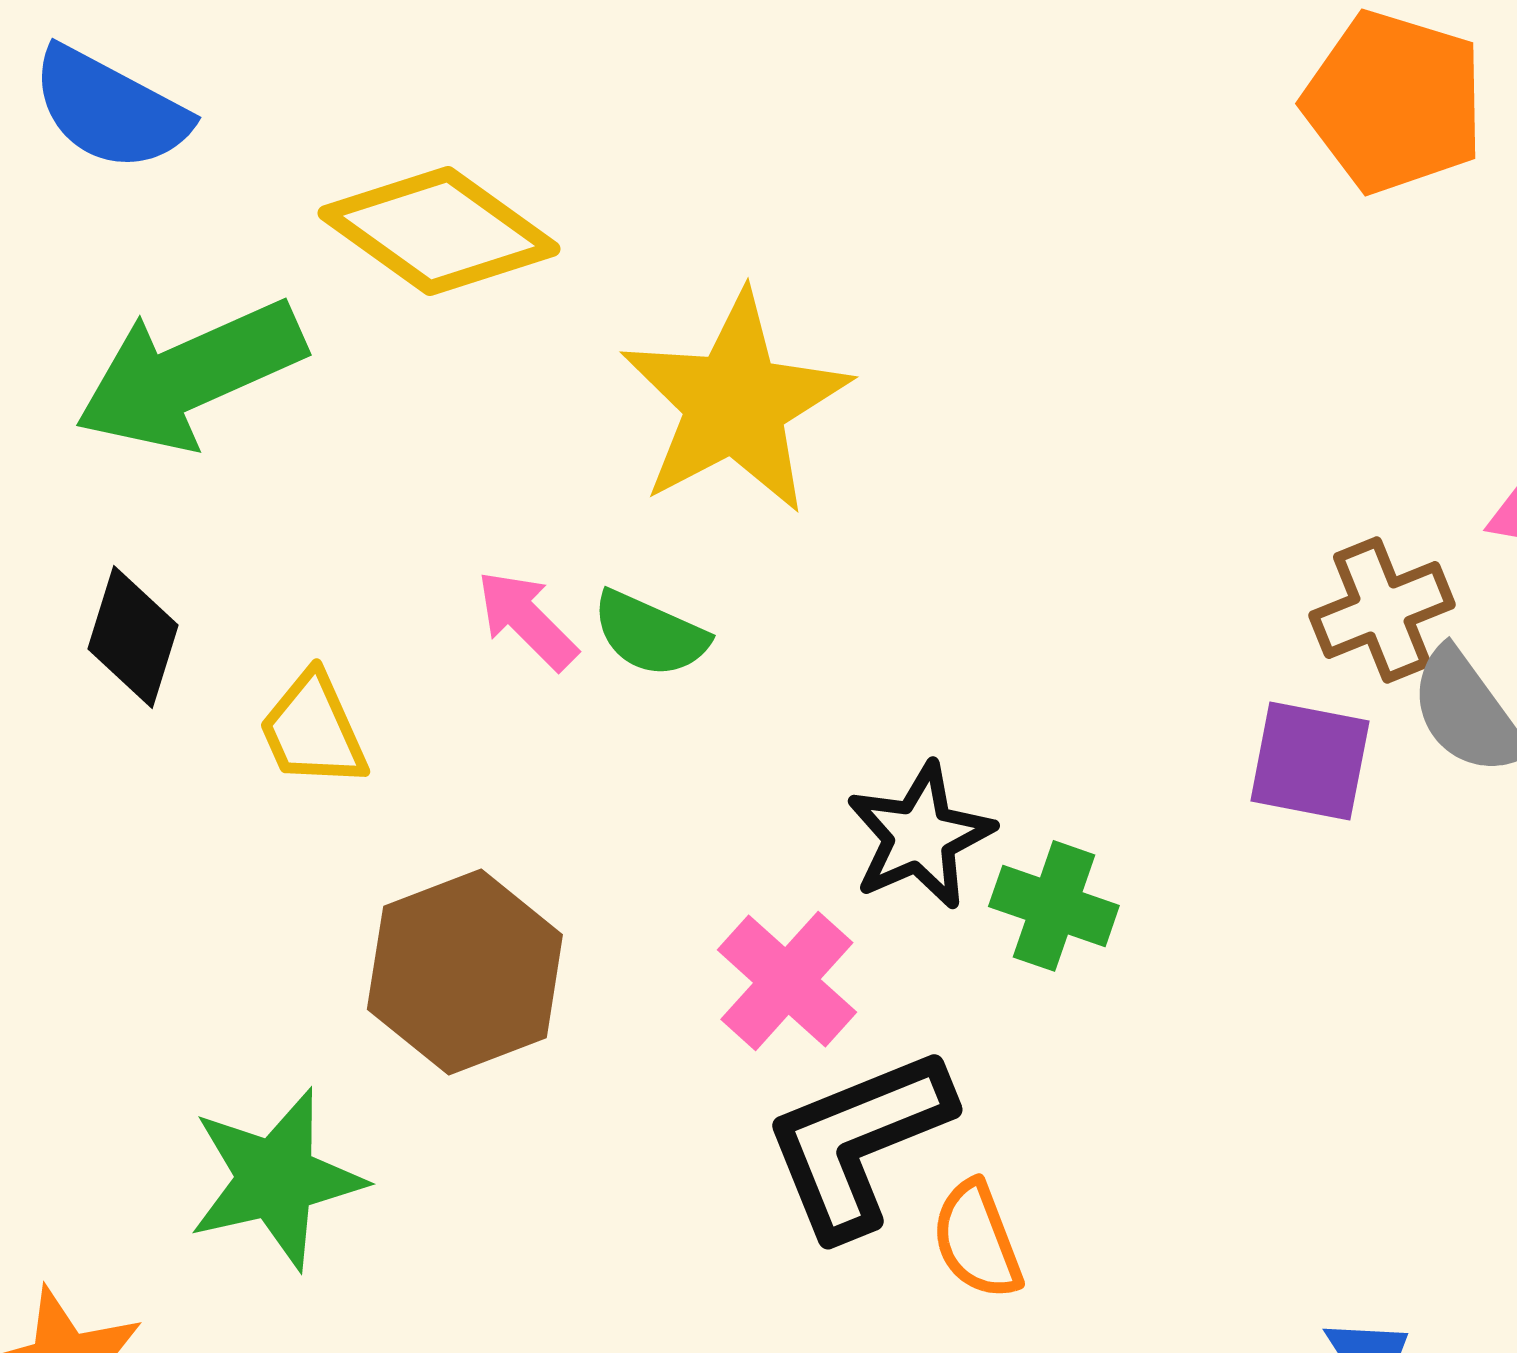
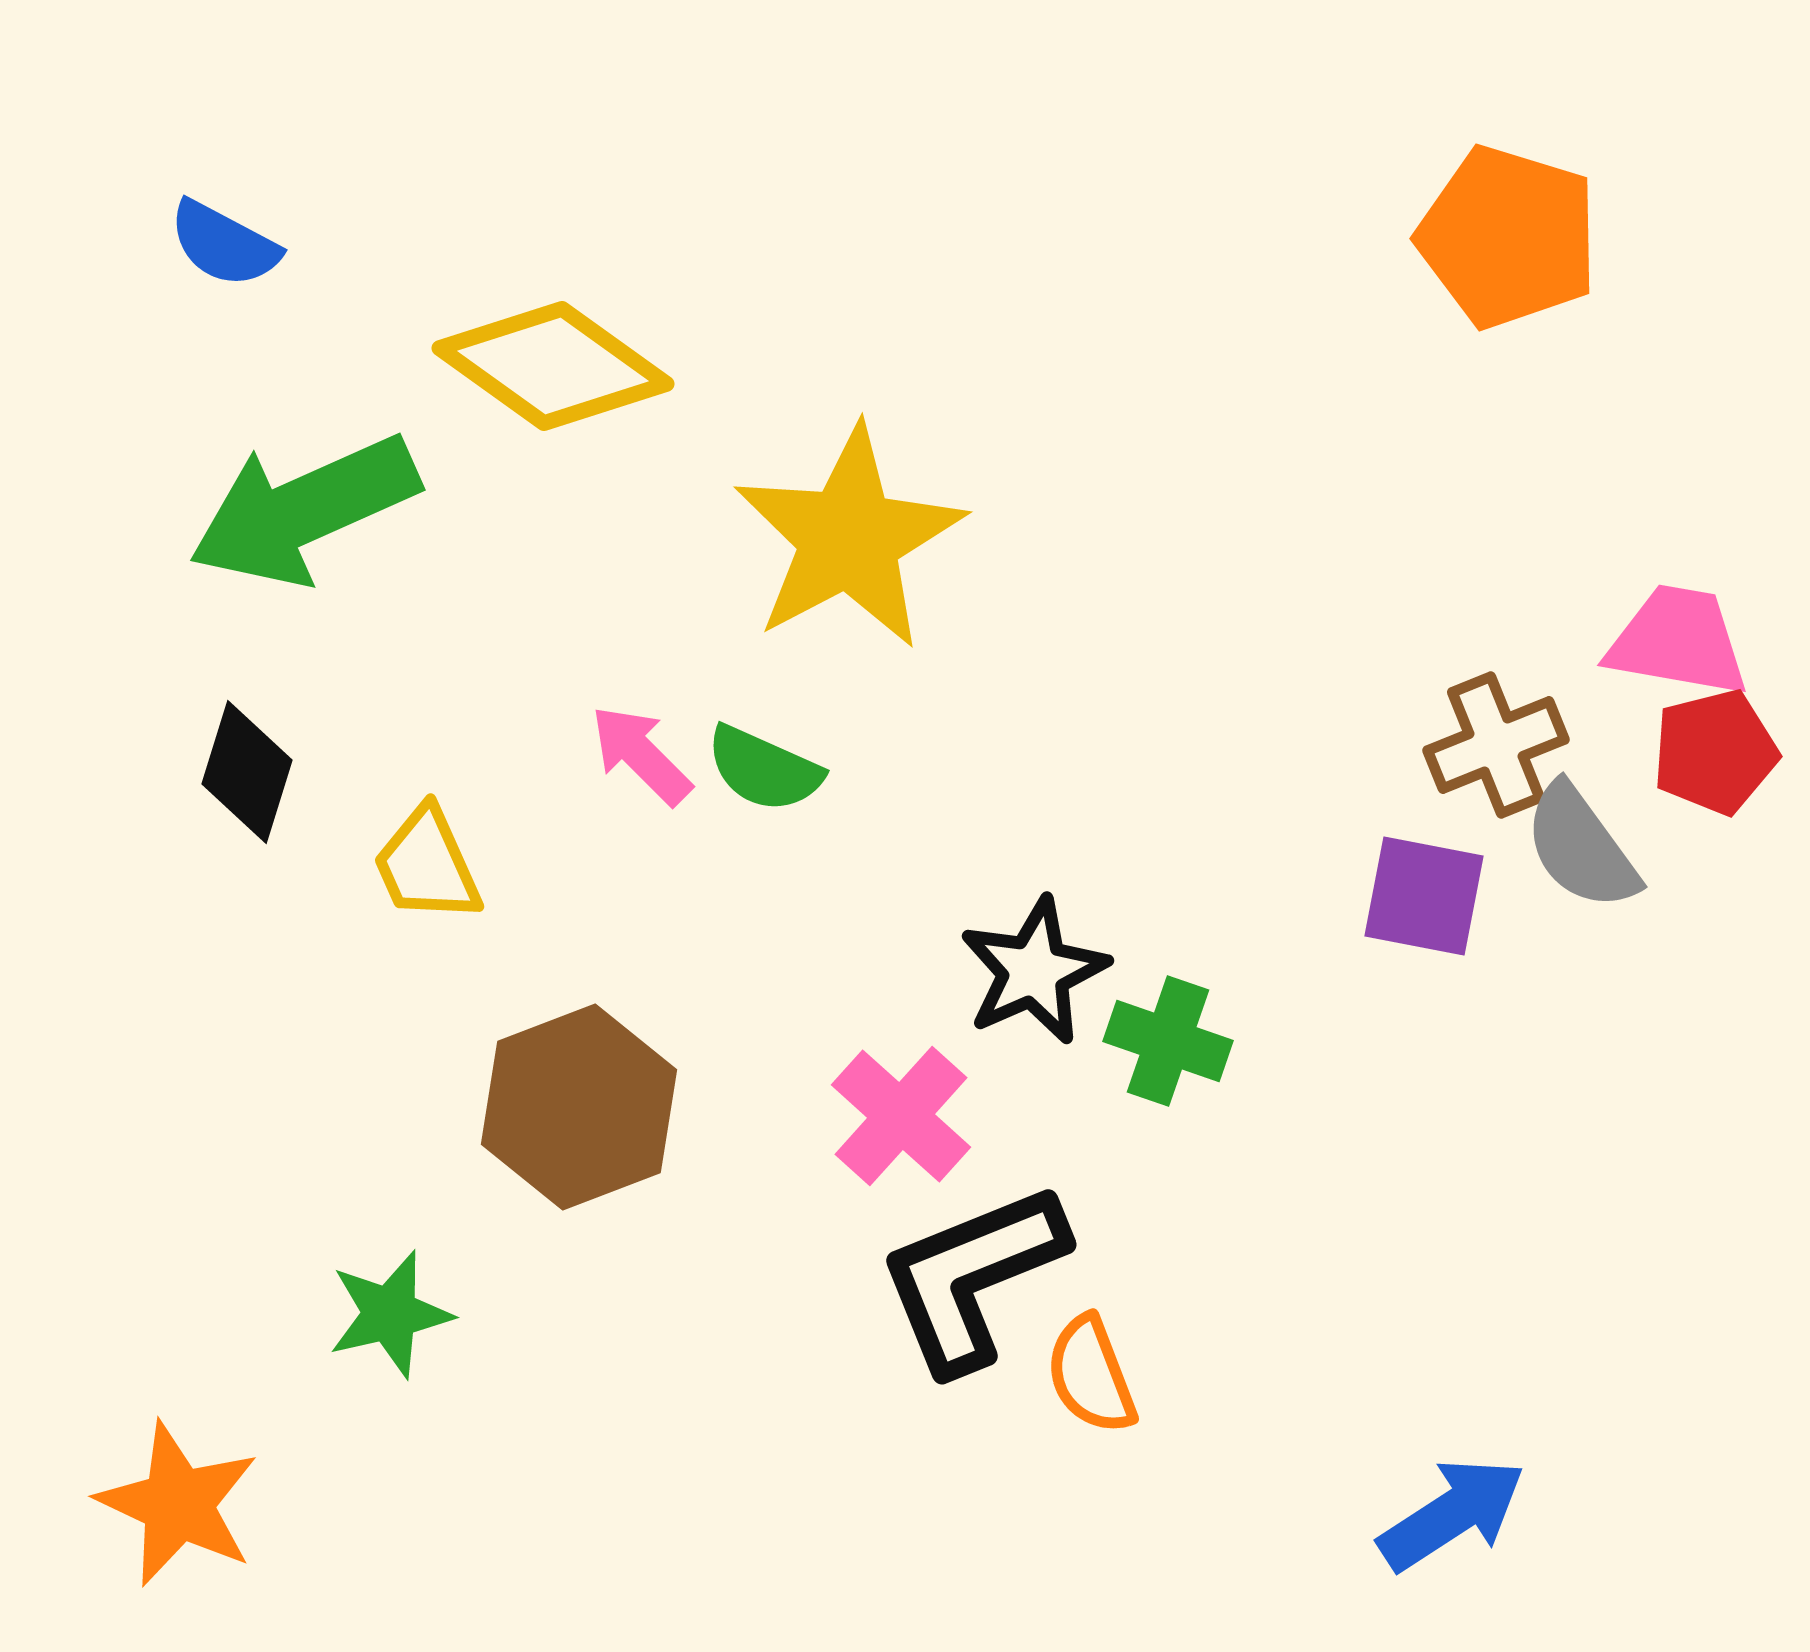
blue semicircle: (110, 109) -> (224, 244), size x0.7
green star: (276, 1179) -> (390, 1314), size x0.7

